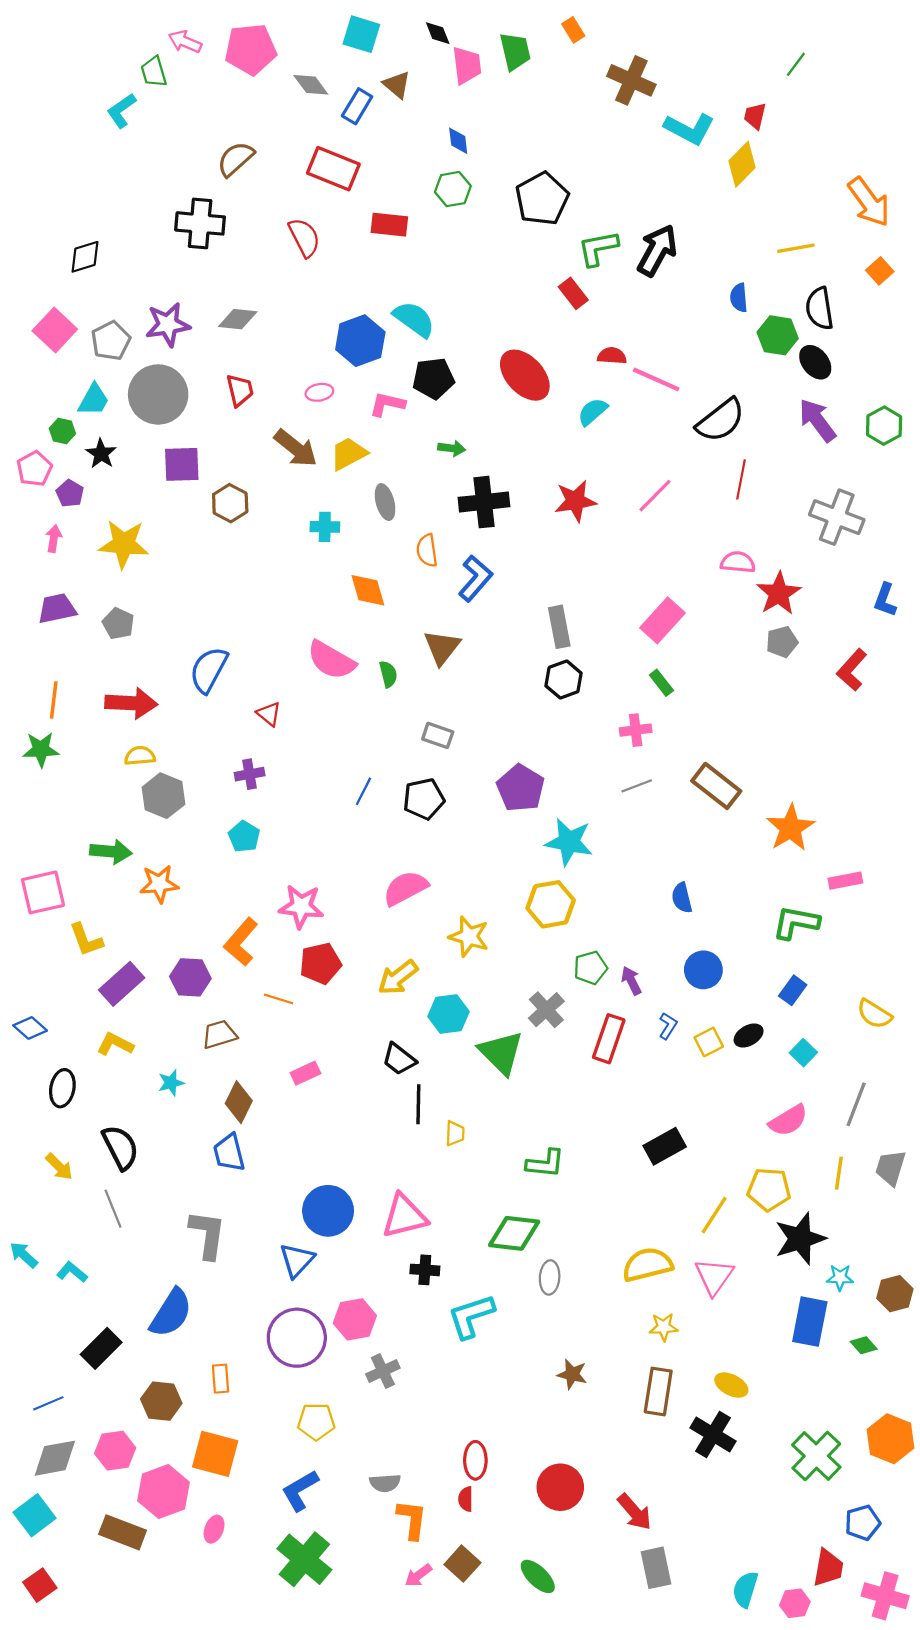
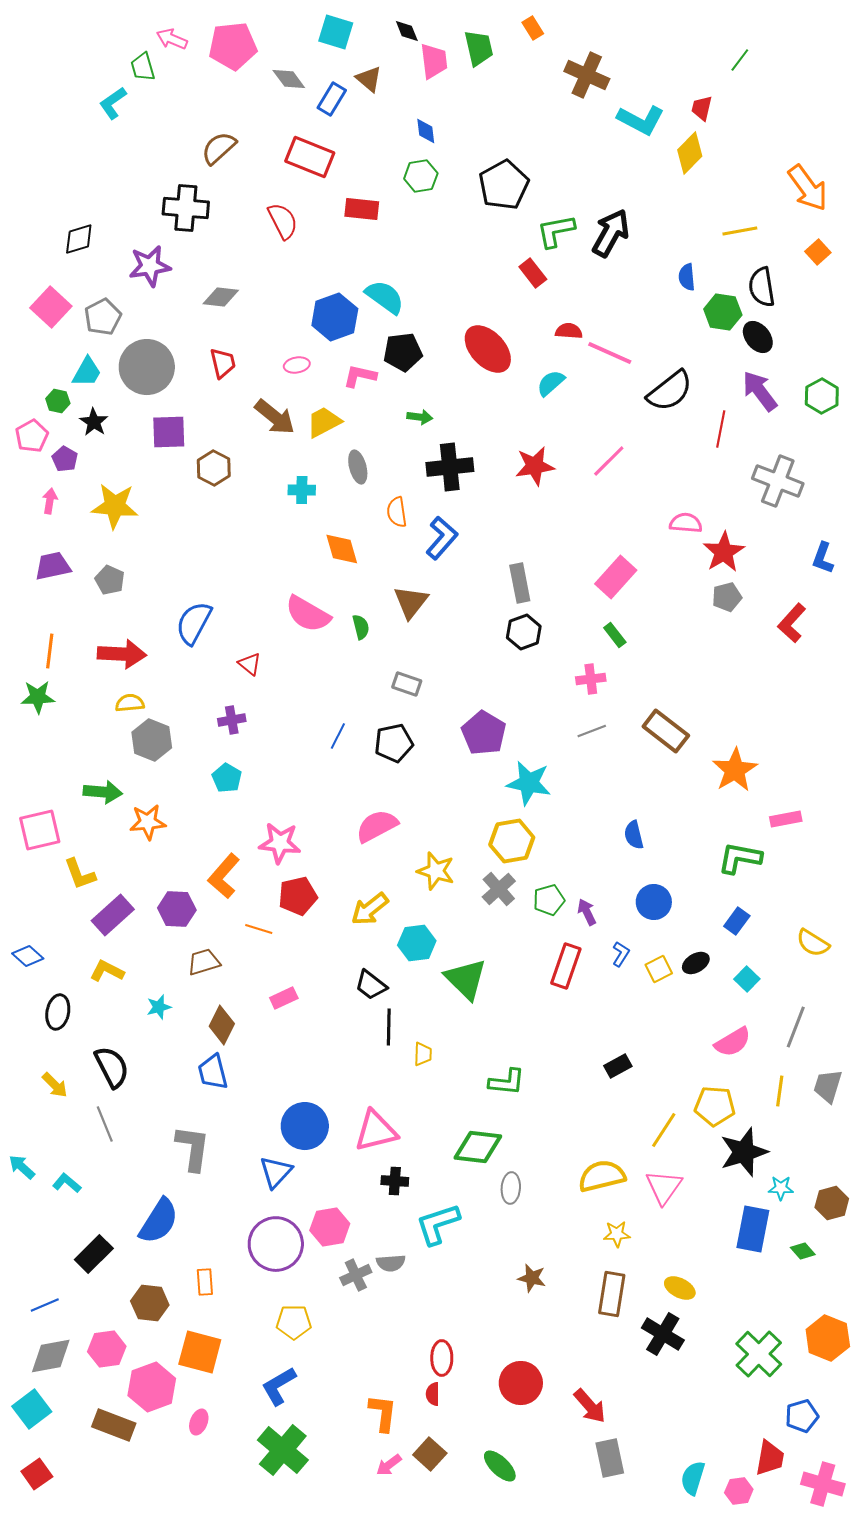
purple star: (168, 325) -> (150, 266), moved
red line: (741, 479) -> (721, 429), moved
gray cross: (546, 1010) -> (499, 889), moved
black rectangle: (665, 1146) -> (618, 1066), size x0.7
gray semicircle: (385, 1483) -> (391, 1263), moved

